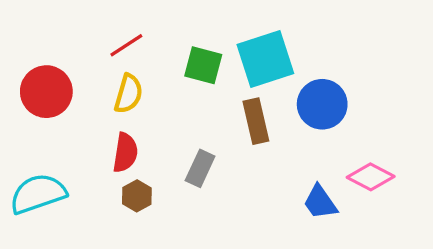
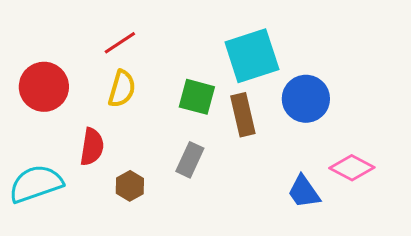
green square: (203, 65) -> (197, 97), moved
red semicircle: (125, 153) -> (92, 147), moved

